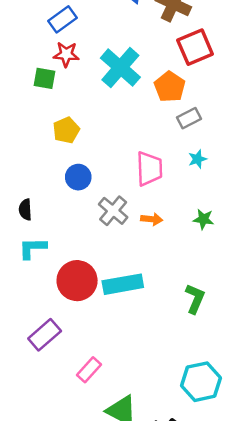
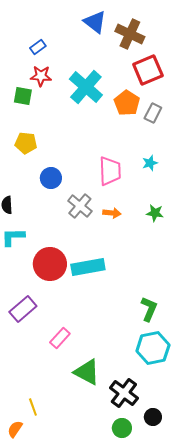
blue rectangle: (63, 19) -> (38, 47), size x0.7
gray rectangle: (189, 118) -> (153, 113), moved, turned -36
yellow pentagon: (66, 130) -> (26, 143), moved, turned 30
green L-shape: (195, 299) -> (149, 309), moved

